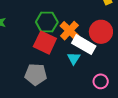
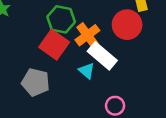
red circle: (101, 32) -> (127, 25), moved
cyan triangle: (74, 58) -> (87, 71), turned -32

